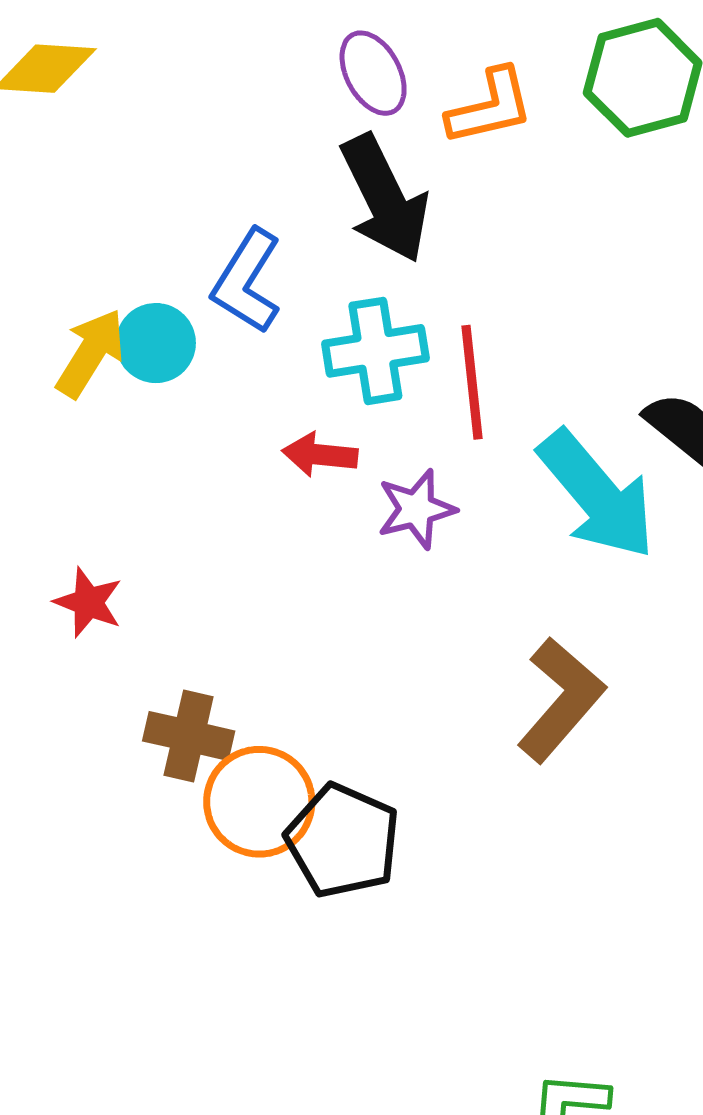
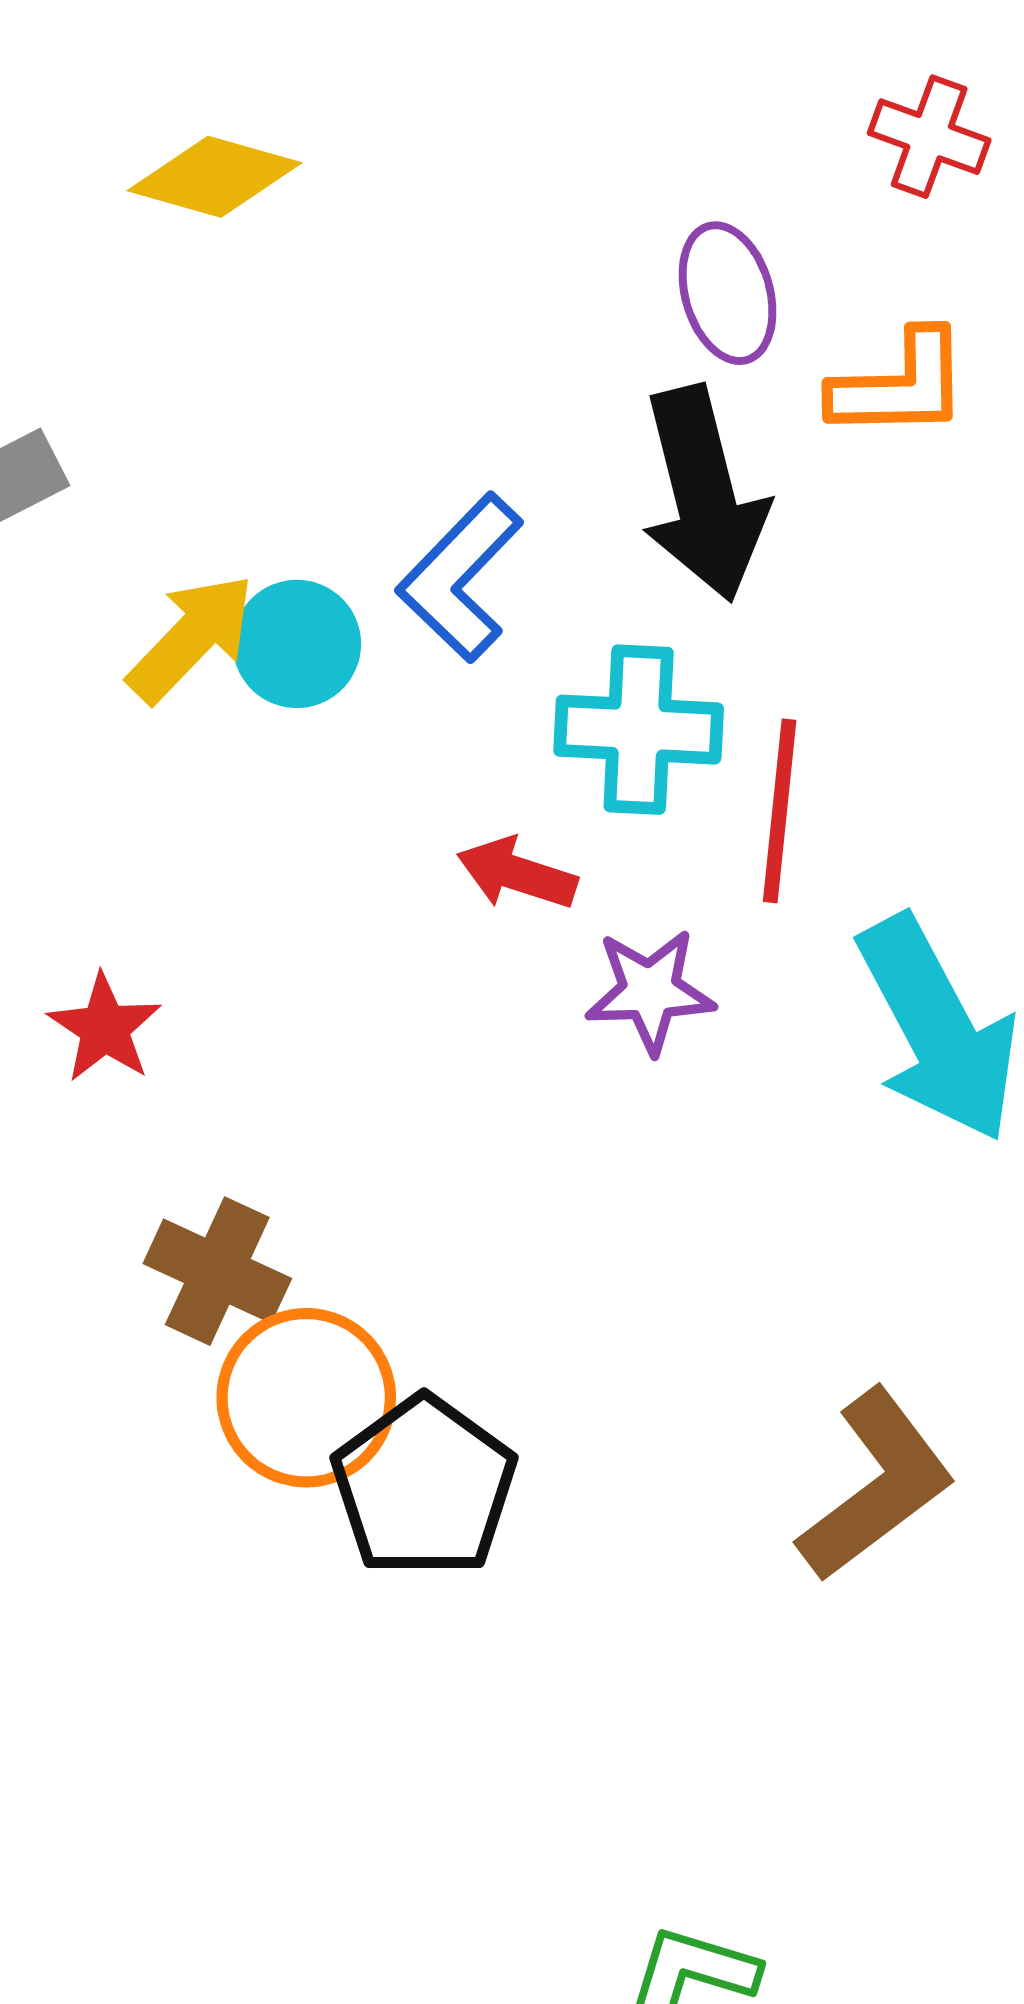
brown L-shape: (561, 700) -> (876, 1485), moved

